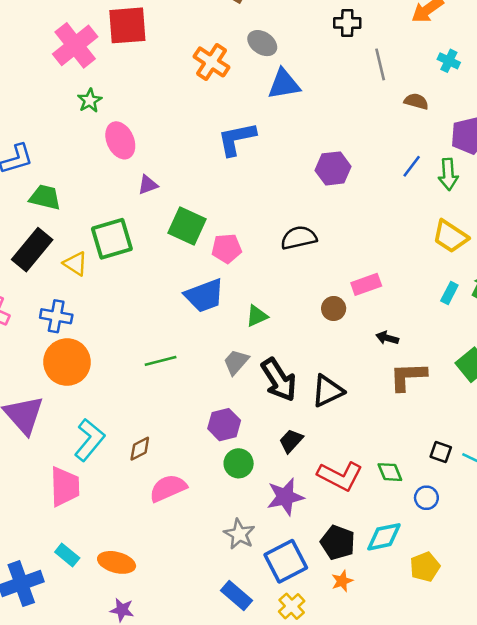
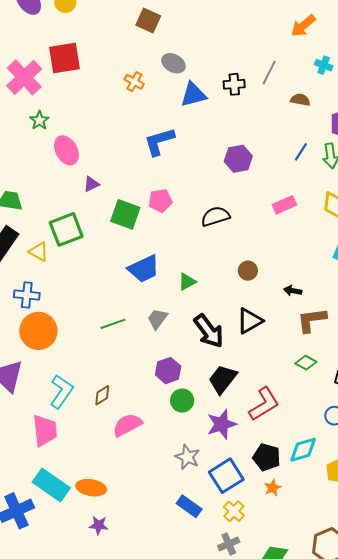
black cross: (347, 23) -> (234, 84), moved
orange cross: (211, 62) -> (134, 82), size x0.7
gray line: (380, 64) -> (269, 73), turned 45
pink pentagon: (227, 248) -> (160, 201), moved
pink rectangle: (366, 284) -> (284, 205), moved
gray trapezoid: (236, 362) -> (157, 319), moved
black triangle: (328, 391) -> (250, 321), moved
black trapezoid: (291, 441) -> (223, 379), size x1.5
green diamond: (390, 472) -> (306, 363), moved, turned -35
red L-shape: (340, 476) -> (264, 404), turned -54
cyan rectangle: (67, 555) -> (51, 485), size x1.8

